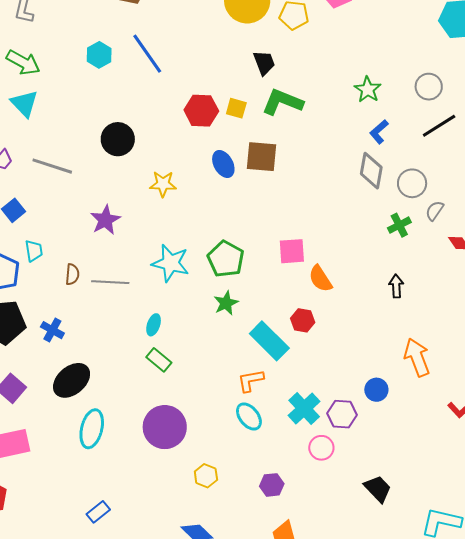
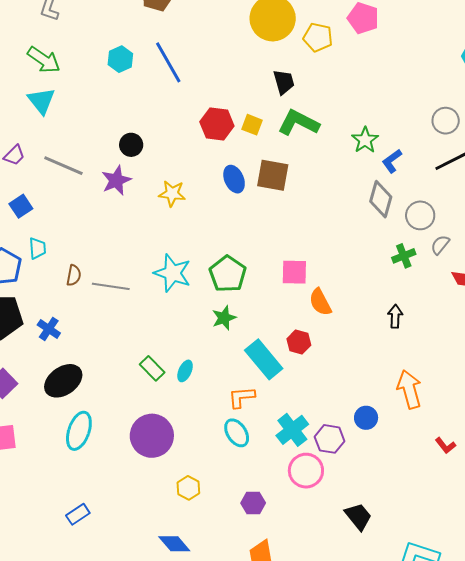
green star: (368, 90) -> (365, 140), moved
black circle: (118, 139) -> (131, 145), size x0.7
purple star: (105, 220) -> (116, 180), moved
cyan ellipse: (154, 325) -> (185, 371), moved
pink circle: (321, 448) -> (306, 471), size x1.4

